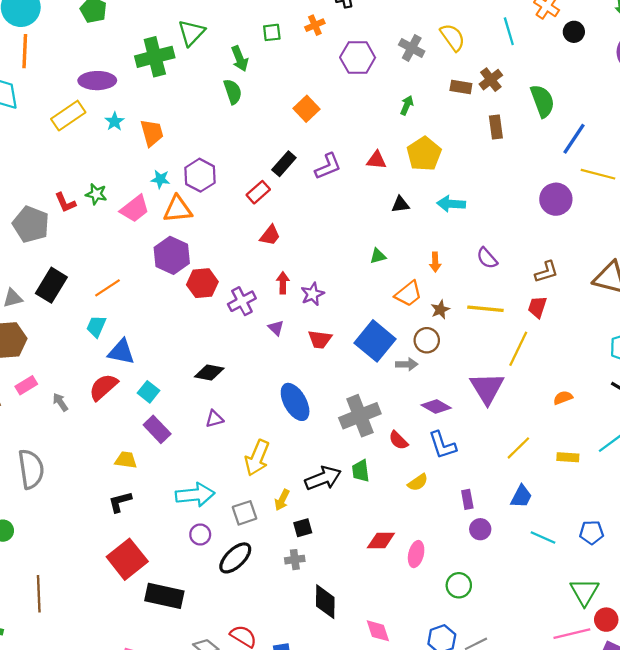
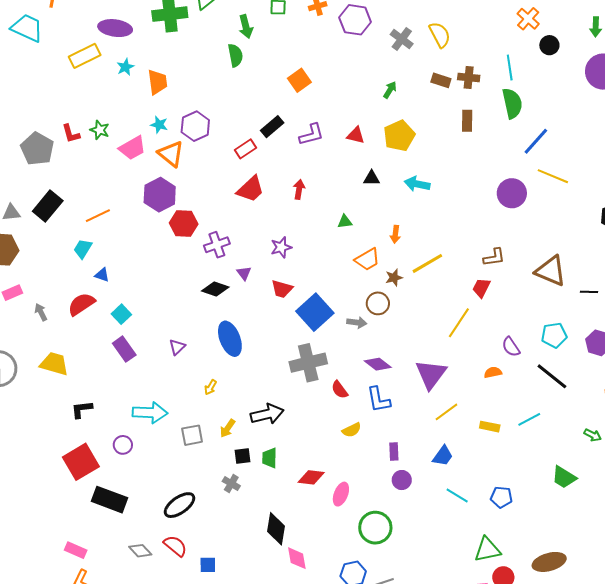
cyan line: (509, 31) -> (510, 68), moved
purple hexagon: (358, 57) -> (355, 20), moved
brown cross: (491, 80) -> (469, 77), turned 35
orange triangle: (178, 209) -> (171, 154), turned 36
red trapezoid: (270, 235) -> (251, 189), size x1.4
purple semicircle: (487, 258) -> (511, 347), moved
red arrow: (283, 283) -> (299, 189), moved
yellow line: (485, 309) -> (427, 263), moved, turned -44
blue square: (375, 341) -> (315, 312), moved
blue triangle: (121, 352) -> (102, 275), size x0.6
black diamond: (209, 373) -> (215, 289), moved
purple triangle: (487, 388) -> (431, 374), moved
blue ellipse: (295, 402) -> (230, 339), moved
purple triangle: (214, 419) -> (177, 347), turned -36
yellow arrow: (257, 458) -> (210, 387), size x0.5
yellow trapezoid: (126, 460) -> (54, 364), moved, size x1.4
green trapezoid: (361, 471) -> (270, 458), moved
purple circle: (200, 535) -> (123, 445), moved
black ellipse: (235, 558) -> (179, 505), moved
gray cross: (295, 560) -> (231, 484), turned 30
green circle: (459, 585) -> (375, 528), size x1.4
green triangle: (584, 592) -> (487, 550), turned 40
black diamond: (325, 602) -> (276, 529), moved

